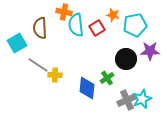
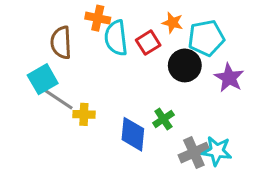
cyan square: (17, 43) -> (43, 79), moved
purple star: (150, 51) -> (229, 78), turned 30
black circle: (126, 59) -> (185, 65), moved
cyan star: (142, 99) -> (217, 151), turned 30

